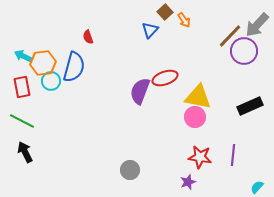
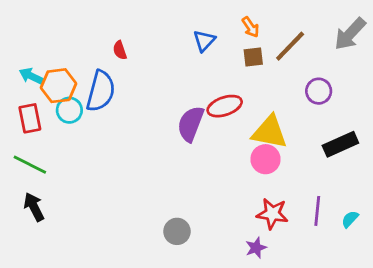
brown square: (165, 12) -> (253, 57), moved, turned 35
brown line: (230, 36) -> (290, 46), moved
purple circle: (244, 51) -> (319, 91), moved, size x0.7
cyan semicircle: (257, 187) -> (350, 219), moved

